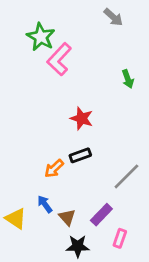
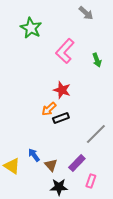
pink L-shape: (59, 59) -> (65, 51), moved
orange arrow: (54, 169) -> (49, 109), moved

